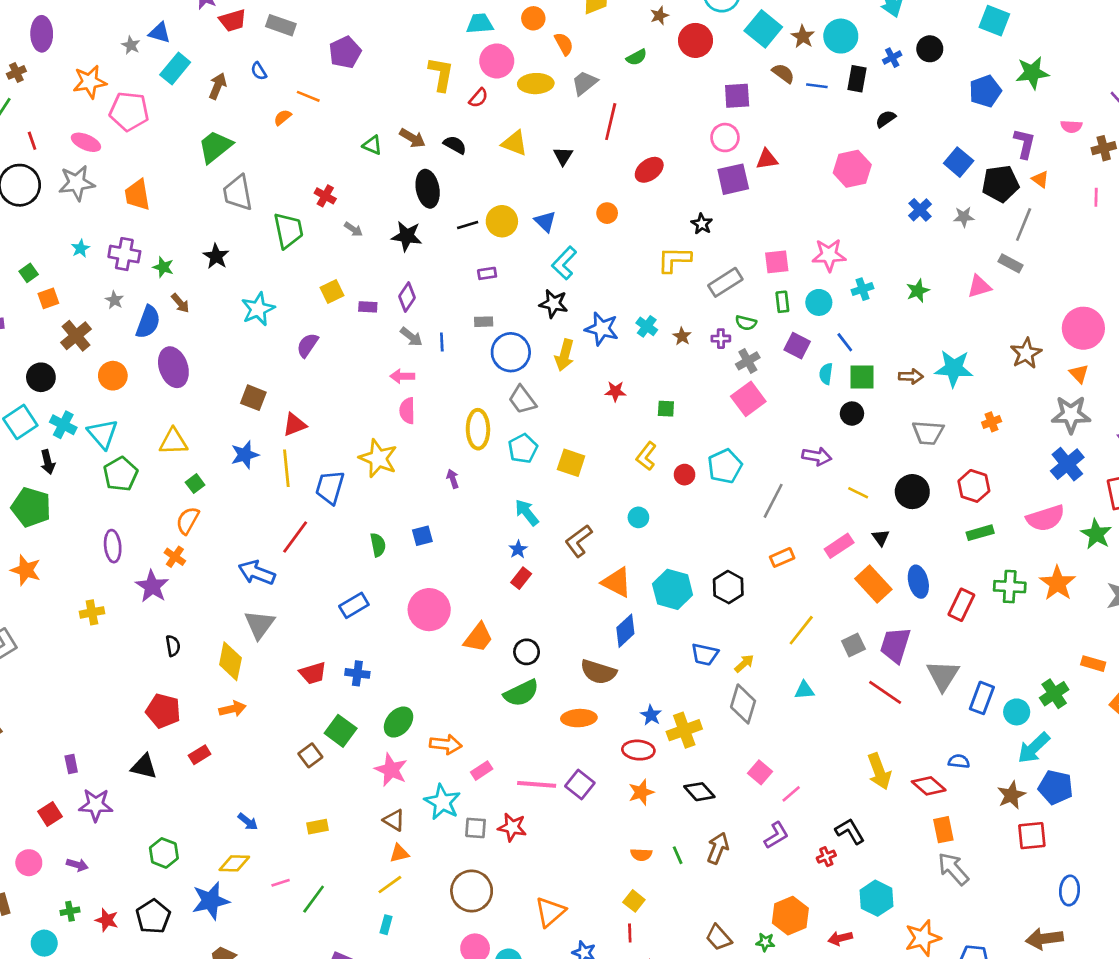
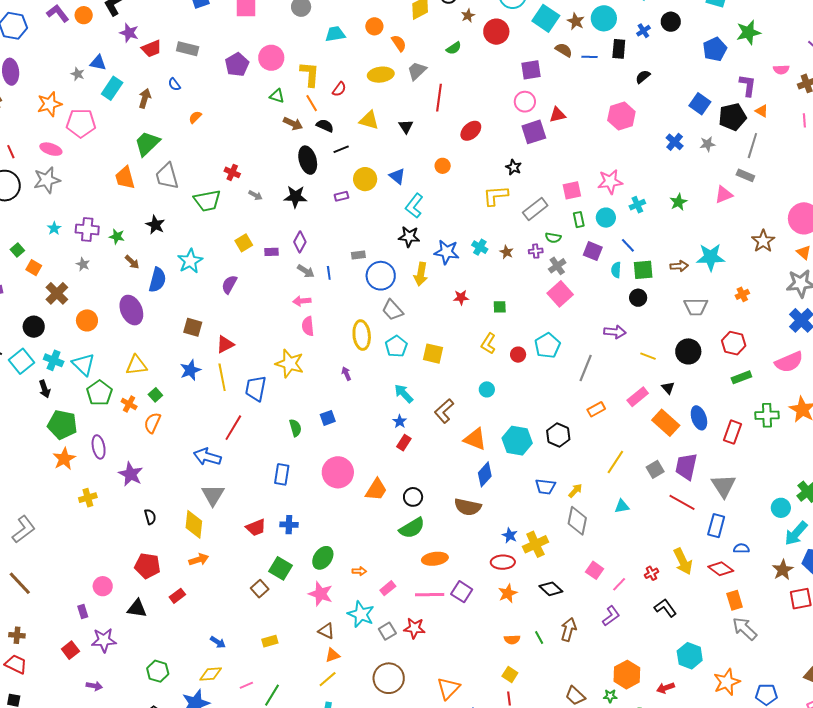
pink circle: (497, 61) -> (271, 58), moved
orange line: (308, 96) -> (312, 103), moved, turned 42
green triangle: (372, 145) -> (277, 96), moved
orange trapezoid: (137, 195) -> (125, 178), moved
black line: (468, 225) -> (341, 149), moved
green trapezoid: (288, 230) -> (207, 201), turned 96
purple rectangle: (487, 273) -> (341, 196), moved
orange square: (48, 298) -> (34, 268), turned -35
blue semicircle: (148, 322) -> (157, 280), moved
green pentagon: (31, 507) -> (62, 425), moved
orange cross: (175, 557) -> (129, 404), moved
orange star: (26, 570) -> (64, 459), moved, turned 30
blue rectangle: (354, 605) -> (282, 474), turned -45
blue rectangle: (982, 698) -> (716, 526), moved
orange ellipse: (579, 718) -> (435, 559), moved
orange arrow: (446, 744) -> (359, 571), size x0.6
gray square: (476, 828) -> (387, 631), turned -30
red cross: (826, 857) -> (651, 573), moved
pink circle: (29, 863) -> (103, 586), moved

